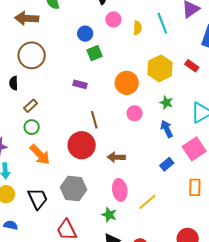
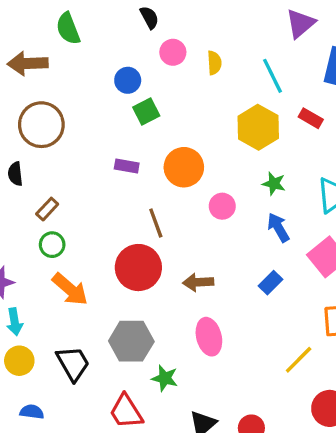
cyan line: (162, 23) -> (273, 76), moved
orange circle: (127, 83) -> (184, 167), moved
blue rectangle: (167, 164) -> (271, 283), moved
yellow line: (147, 202) -> (299, 360), moved
green star: (109, 215) -> (165, 378), moved

